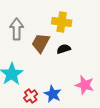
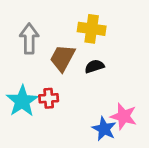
blue star: (53, 94) -> (104, 129), moved
red cross: (31, 96) -> (49, 98), moved, turned 32

